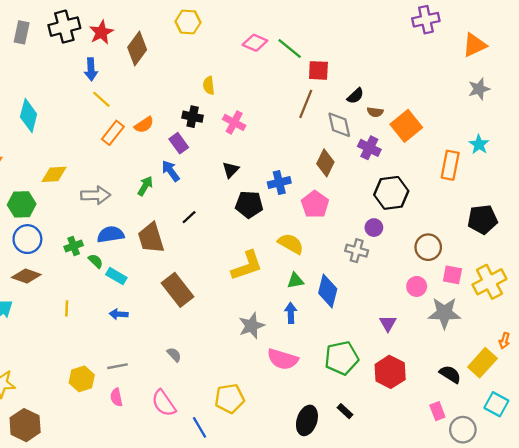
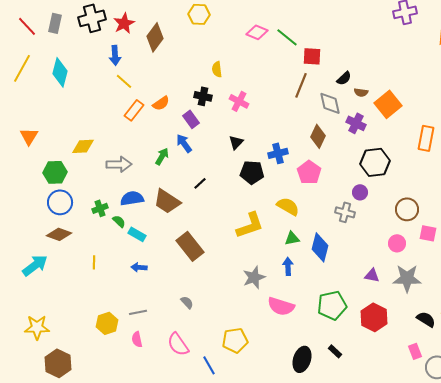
cyan diamond: (29, 115) -> (60, 72), moved
brown trapezoid: (151, 238) -> (167, 201), turned -40
gray star: (444, 313) -> (407, 278), moved
purple triangle: (388, 323) -> (372, 275), turned -49

